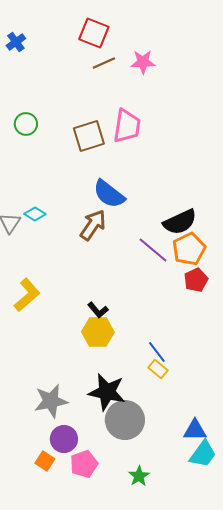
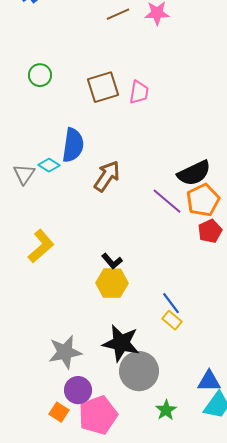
pink trapezoid: (127, 126) -> (139, 92), moved, size x0.7
blue semicircle: (109, 194) -> (73, 145), moved, turned -120
pink pentagon: (84, 464) -> (98, 415), size x1.4
green star: (139, 476) -> (166, 410), moved

